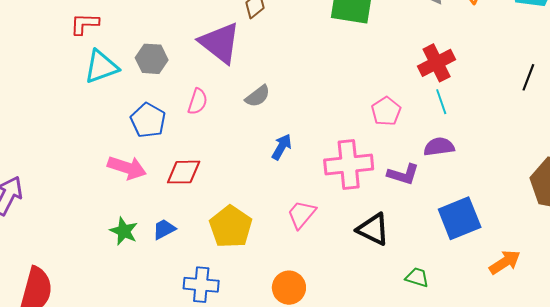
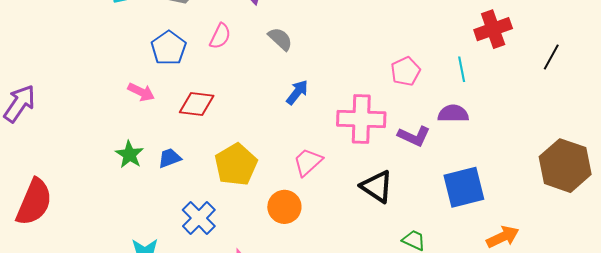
red cross: (437, 63) -> (493, 29), moved
gray semicircle: (258, 96) -> (280, 39), turned -108
pink arrow: (127, 168) -> (141, 92), size x0.7
blue cross: (201, 285) -> (199, 218), turned 32
orange circle: (289, 288) -> (284, 207), moved

